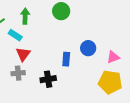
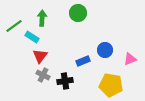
blue rectangle: (66, 59) -> (83, 61), turned 64
gray cross: (18, 73) -> (43, 75), moved, turned 32
yellow pentagon: (110, 82) -> (111, 85), moved

